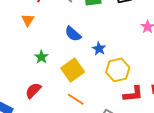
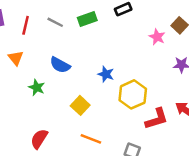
blue semicircle: (73, 34) -> (60, 65), moved
green star: (41, 57) -> (37, 87), moved
yellow square: (73, 70) -> (80, 105), size x0.7

